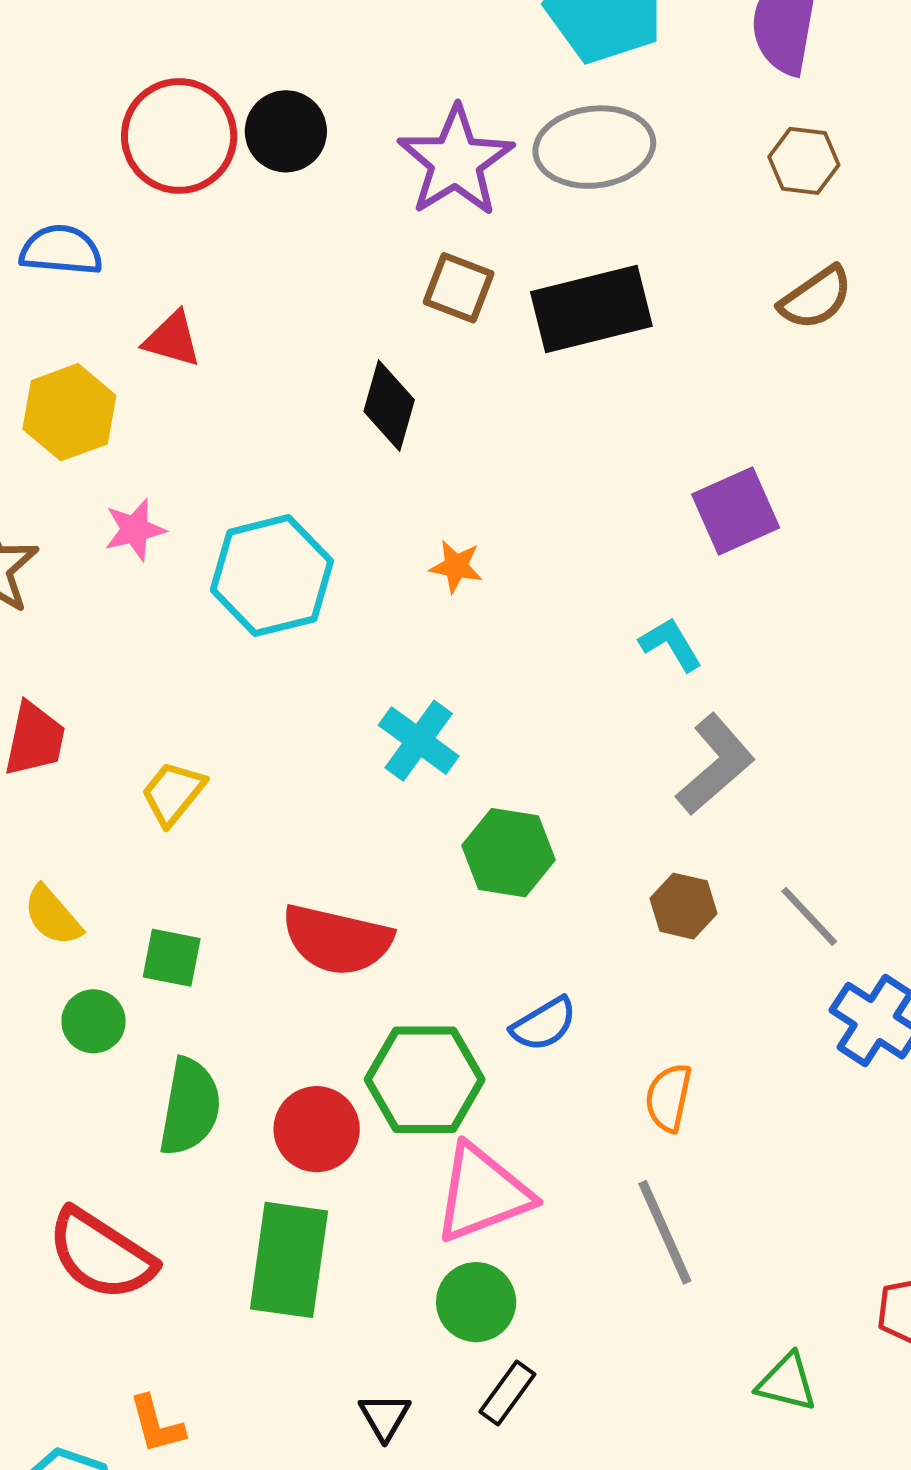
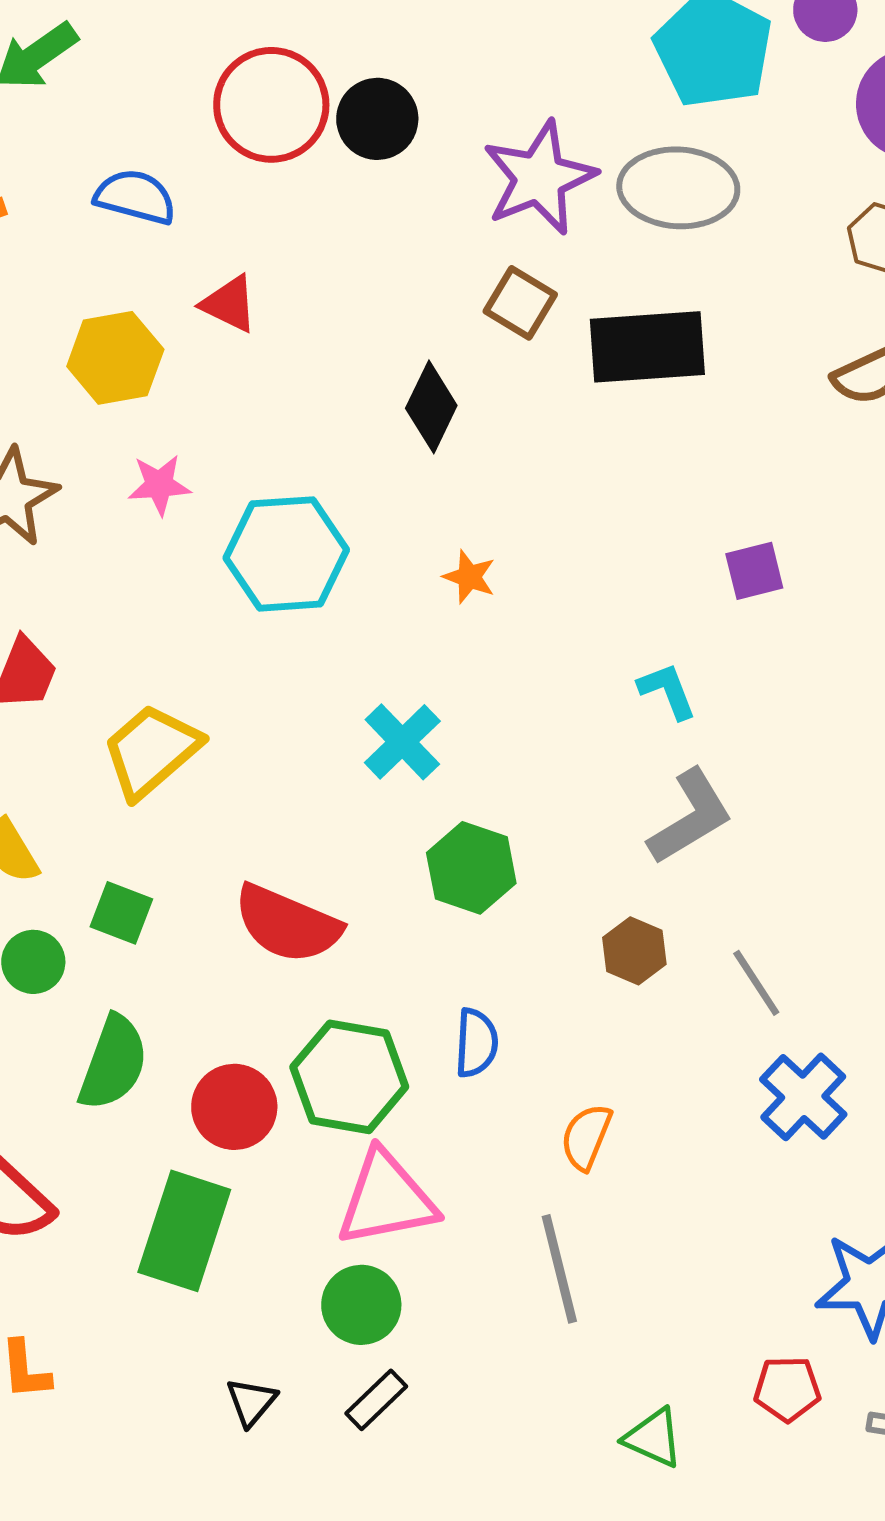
purple square: (736, 511) -> (754, 571), size x0.7
yellow trapezoid: (173, 793) -> (151, 751), size x1.5
blue semicircle: (544, 1024) -> (476, 1043), turned -66

